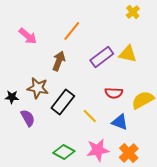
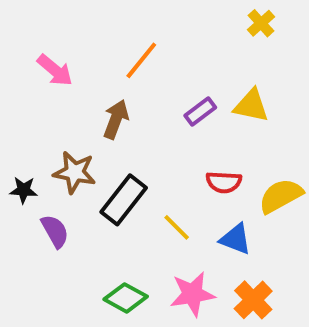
purple rectangle: (102, 57) -> (200, 111), size x0.7

